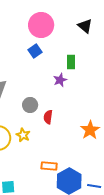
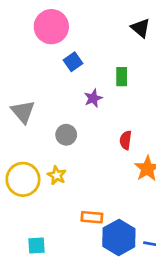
pink circle: (41, 25) -> (51, 27), moved
purple star: (60, 80) -> (93, 98), moved
red semicircle: (48, 117) -> (126, 140), moved

